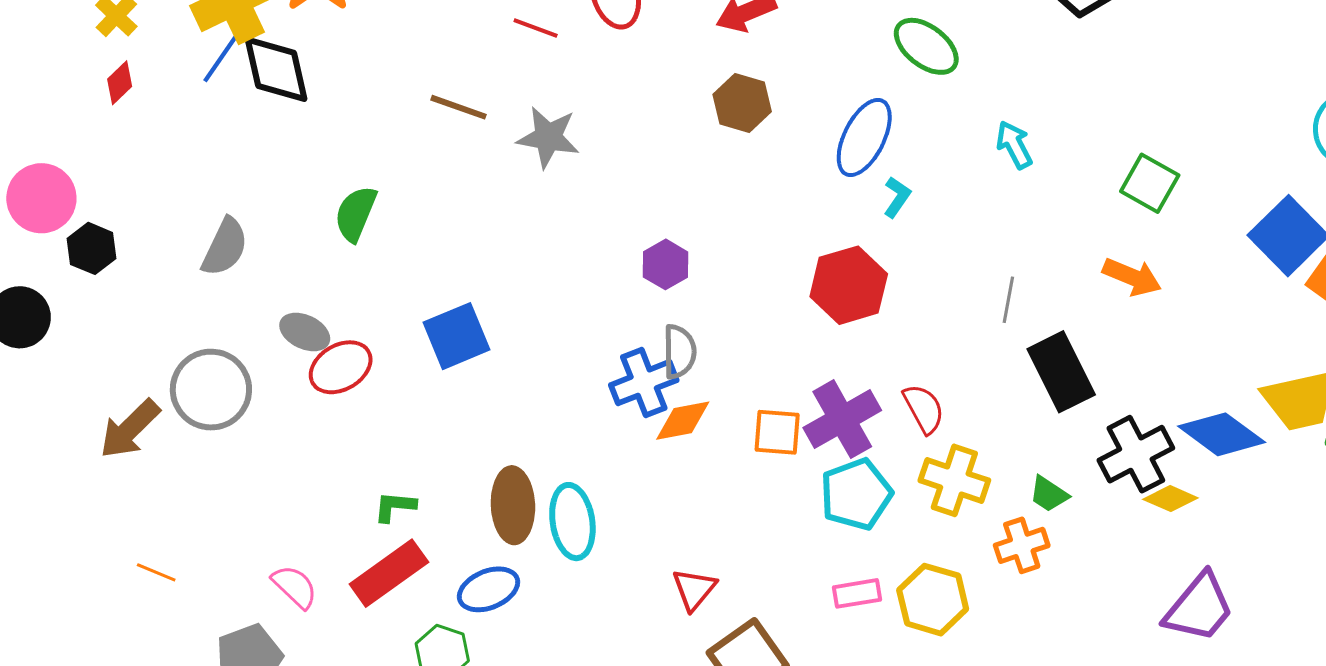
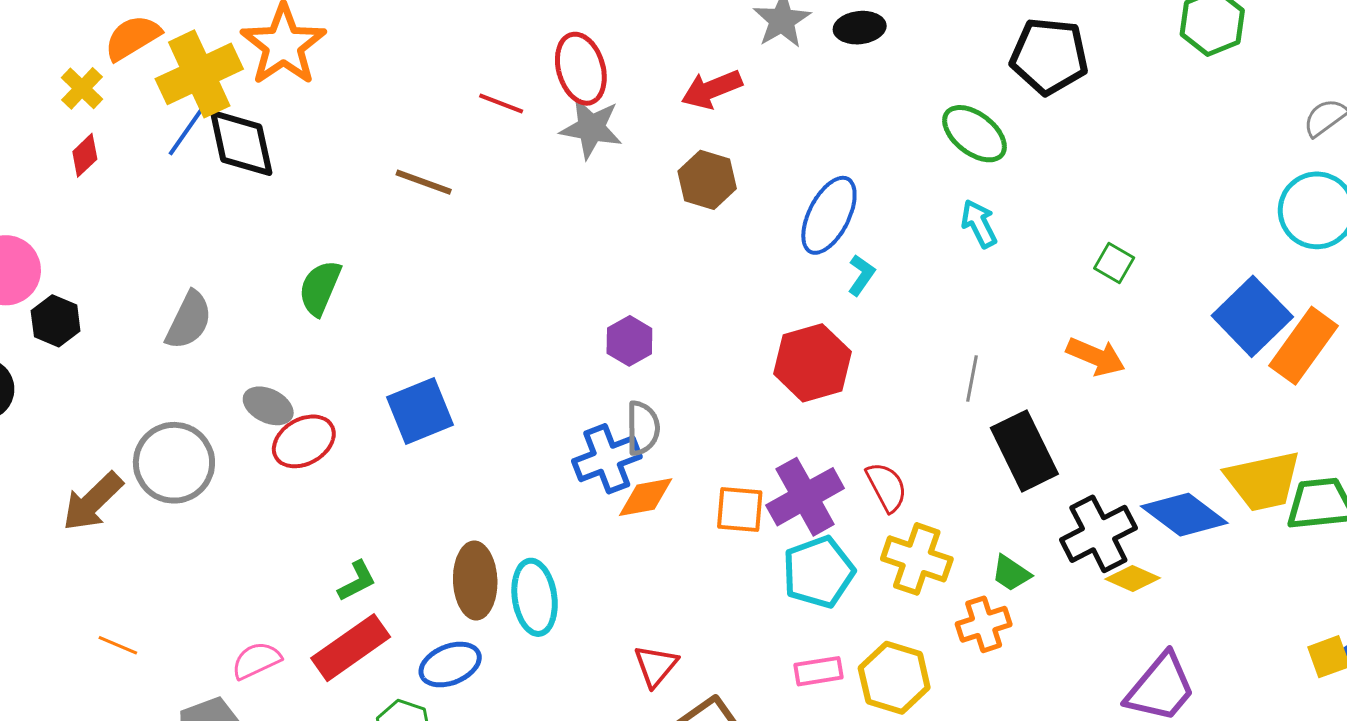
green ellipse: (926, 46) -> (975, 134), moved
gray star: (548, 137) -> (591, 128), moved
green square: (1150, 183) -> (1114, 263), size x0.7
green L-shape: (395, 506) -> (357, 581), turned 147
pink semicircle: (295, 587) -> (256, 660), turned -69

